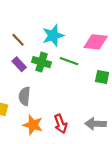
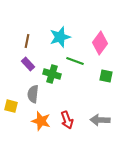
brown line: (18, 40) -> (27, 41), turned 56
pink diamond: (96, 42) -> (100, 43), turned -60
green cross: (41, 62) -> (52, 74), moved

